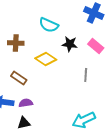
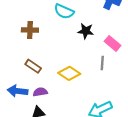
pink rectangle: (96, 46) -> (113, 43), moved
yellow diamond: (46, 59) -> (69, 73), moved

